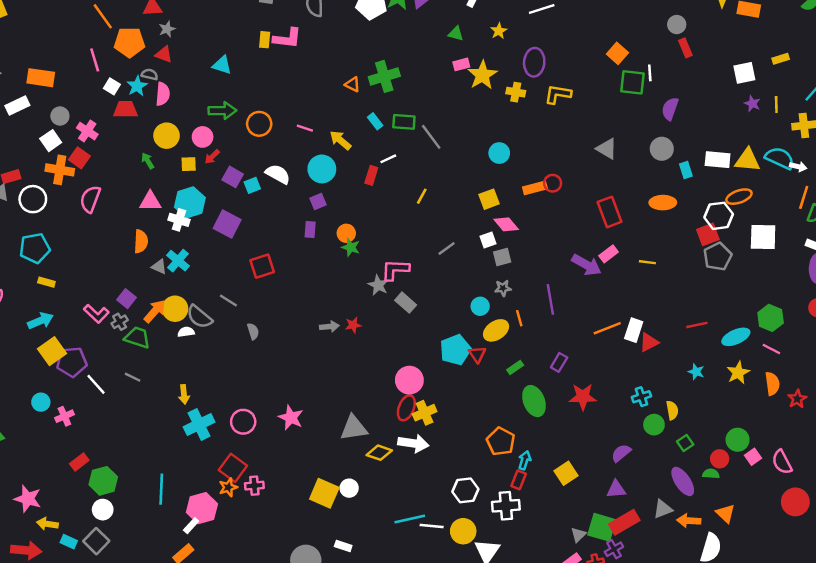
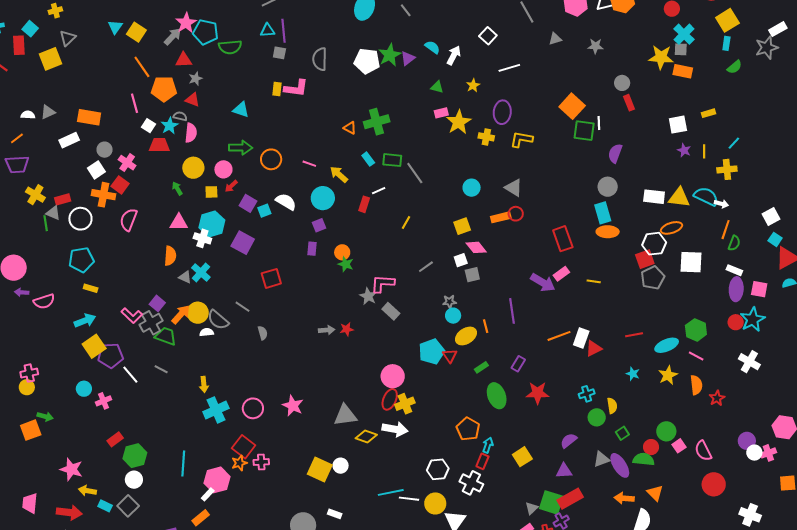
orange square: (617, 53) -> (572, 106), size x1.4
gray triangle: (607, 149) -> (514, 188), moved
cyan rectangle: (686, 170) -> (603, 213), moved, size x1.5
gray star: (503, 288) -> (449, 302), moved
gray cross: (120, 322) -> (151, 323), size x1.6
green semicircle: (711, 474) -> (644, 459), size x1.5
white cross: (506, 506) -> (471, 483), turned 30
gray triangle: (663, 509) -> (601, 459), moved

